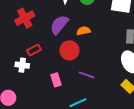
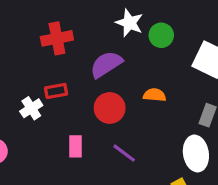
orange semicircle: (84, 31) -> (155, 95), moved
white cross: (22, 65) -> (31, 108), turned 32

